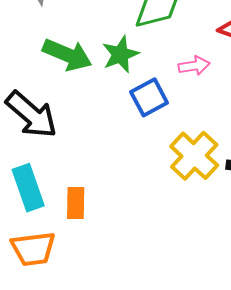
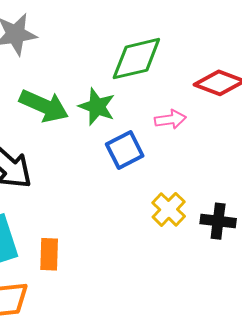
green star: (120, 54) -> (97, 107), turned -30
yellow cross: (194, 156) -> (169, 209), size x0.7

